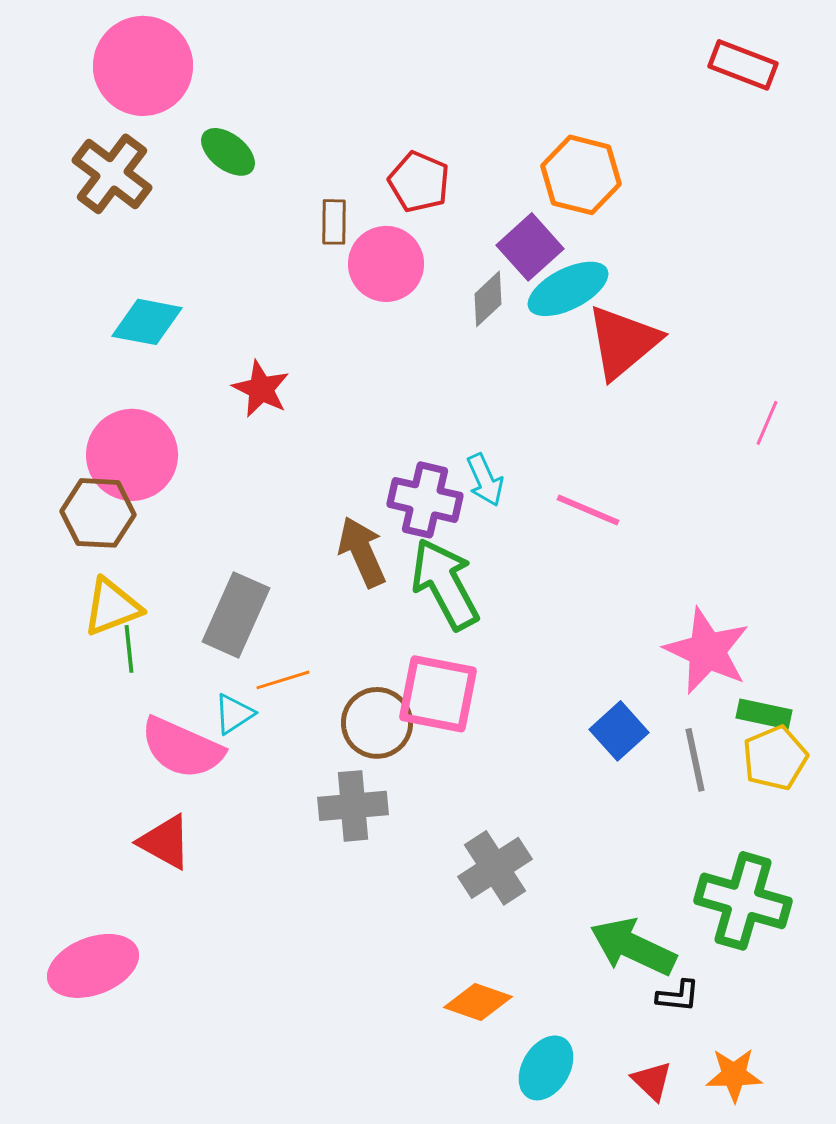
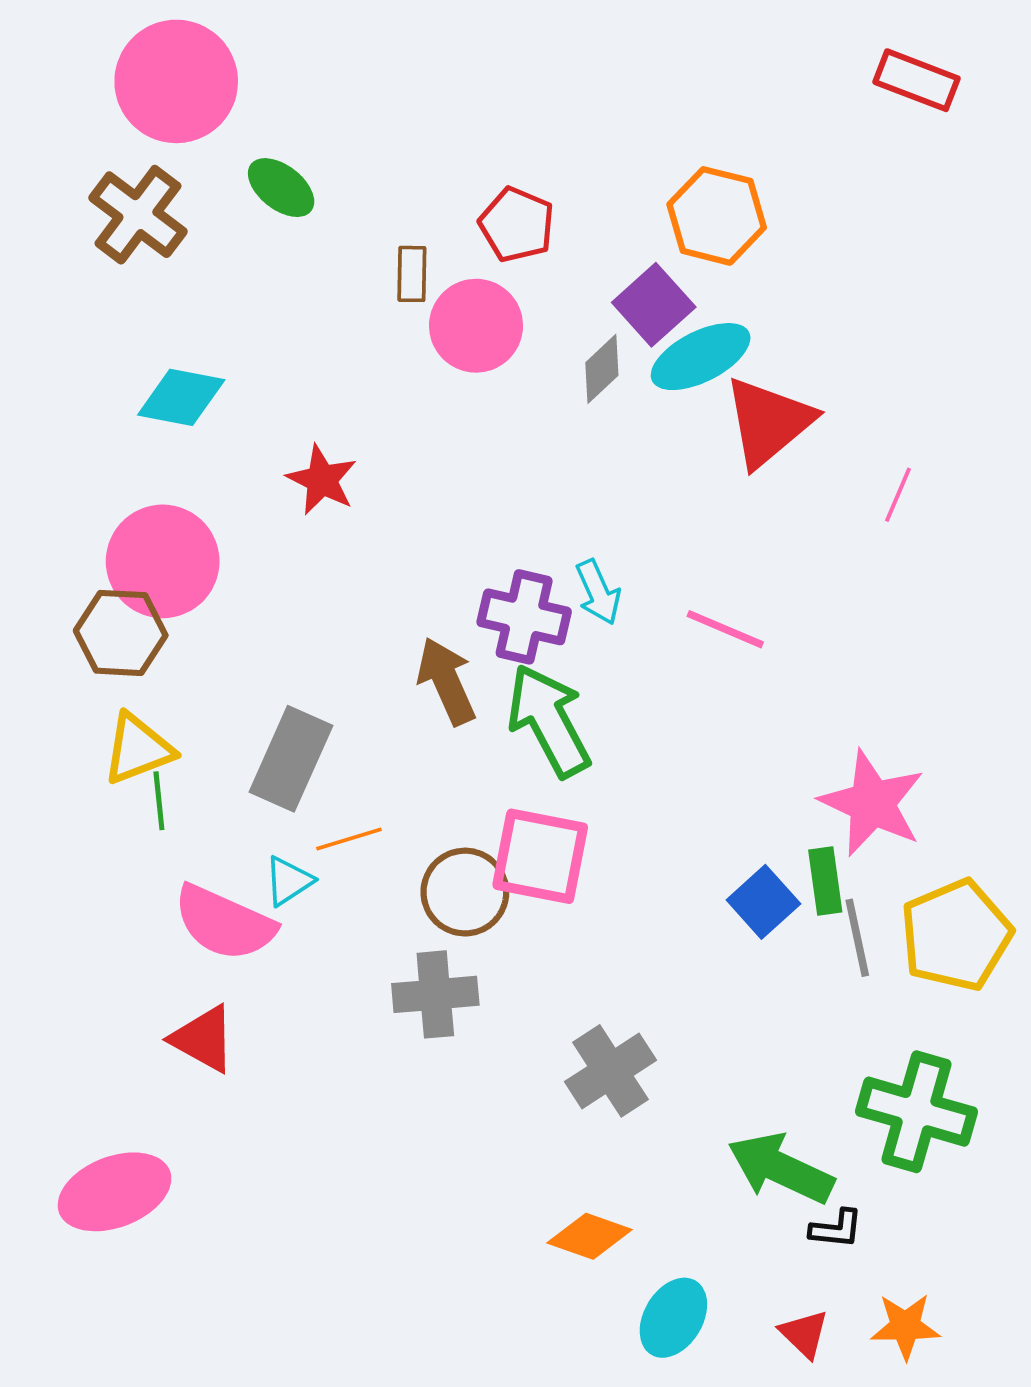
pink line: (767, 423) -> (898, 495), moved
green rectangle: (764, 714) -> (825, 881), moved, turned 70
yellow pentagon: (775, 758) -> (956, 935), size x1.4

